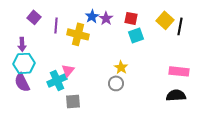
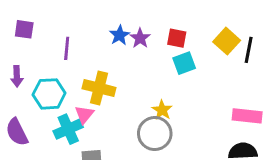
purple square: (34, 17) -> (24, 29), moved, turned -32
yellow cross: (78, 34) -> (99, 88), moved
cyan hexagon: (24, 63) -> (49, 94), moved
gray circle: (116, 83) -> (155, 134), size x1.5

